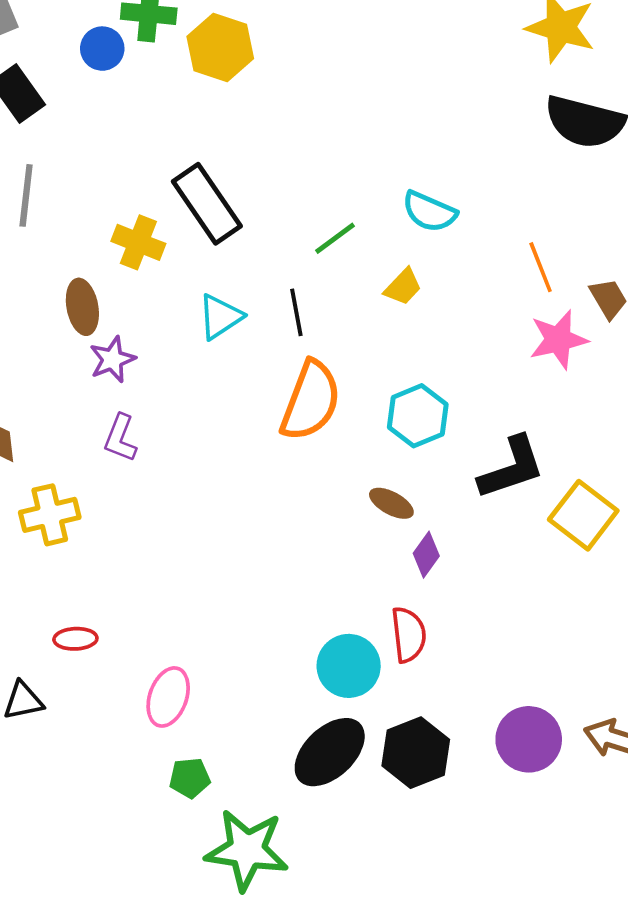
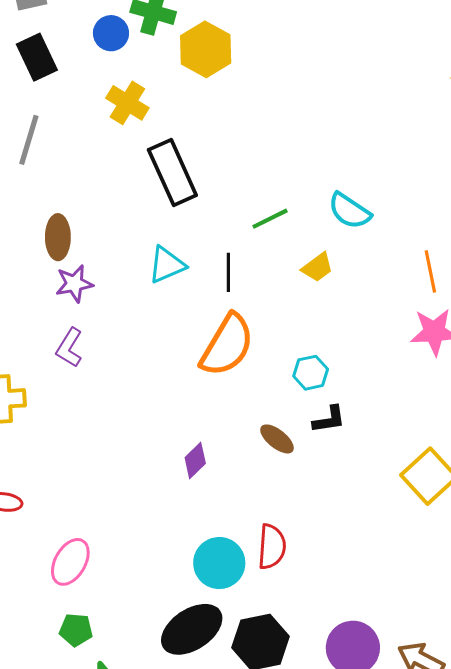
yellow cross: (138, 242) -> (127, 103), moved
cyan hexagon: (418, 416) -> (311, 373), size x0.7
black L-shape: (512, 468) -> (329, 419), moved, size x0.6
purple diamond: (426, 555) -> (195, 460), moved

